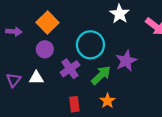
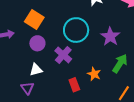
green arrow: (101, 75) -> (120, 63), moved
purple triangle: (14, 80) -> (27, 88), moved
orange star: (107, 101) -> (94, 74), moved

